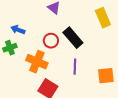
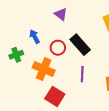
blue arrow: (18, 30) -> (35, 37), moved, turned 40

